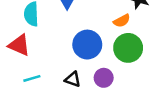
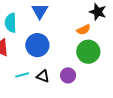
blue circle: (87, 45) -> (37, 45), moved
cyan line: (32, 78) -> (22, 75), moved

